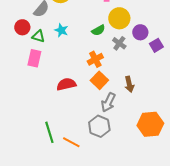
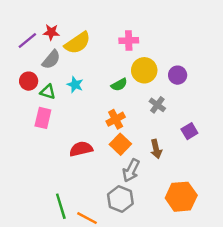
purple circle: (140, 32) -> (178, 75), moved
gray cross: (119, 43) -> (157, 105), moved
purple square: (156, 45) -> (189, 131), moved

